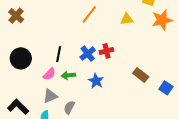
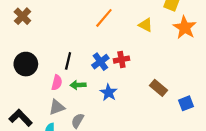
yellow triangle: (127, 19) -> (146, 25), turned 32
orange star: (162, 20) -> (185, 28), turned -30
pink semicircle: (49, 74) -> (57, 83), turned -32
blue square: (166, 88) -> (186, 103), turned 32

